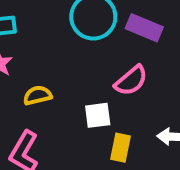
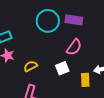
yellow rectangle: (121, 148) -> (85, 80), moved

